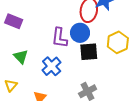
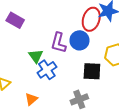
black square: (89, 52) -> (92, 71), moved
green triangle: (21, 57) -> (36, 56), moved

